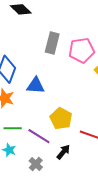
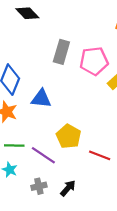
black arrow: (63, 152) -> (68, 188), moved
gray cross: (36, 164) -> (39, 186), turned 32

